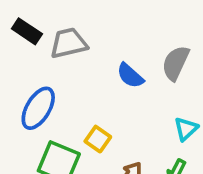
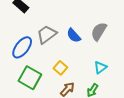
gray trapezoid: (69, 43) -> (47, 34), moved, turned -30
yellow square: (98, 139) -> (60, 68), moved

